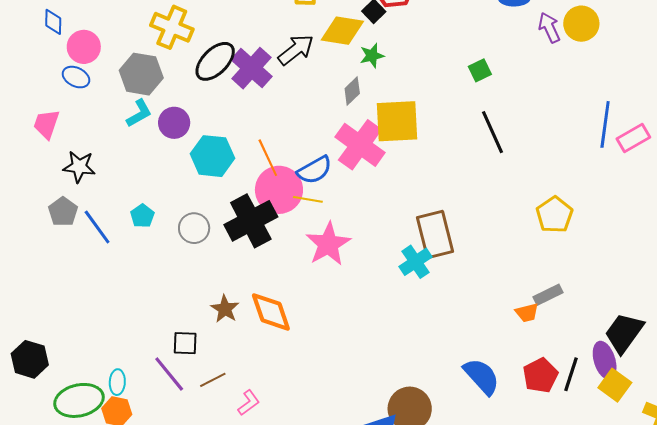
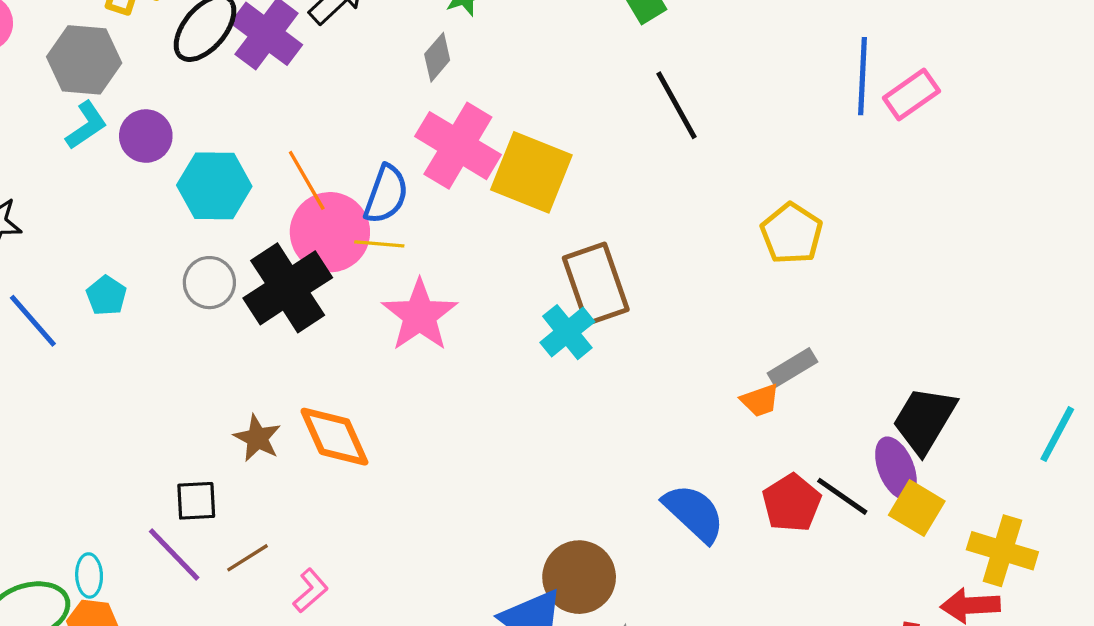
yellow square: (397, 121) -> (531, 172), moved, turned 30
blue semicircle: (314, 170) -> (386, 194), turned -36
gray circle: (194, 228) -> (209, 283), moved
black line: (571, 374) -> (842, 496), turned -68

